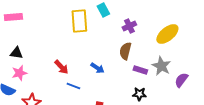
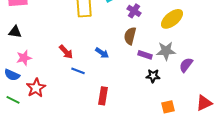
purple cross: (129, 26) -> (134, 11), turned -32
black triangle: (16, 53) -> (15, 32), moved
gray star: (161, 66) -> (166, 51), turned -30
black star: (139, 94) -> (153, 76), moved

